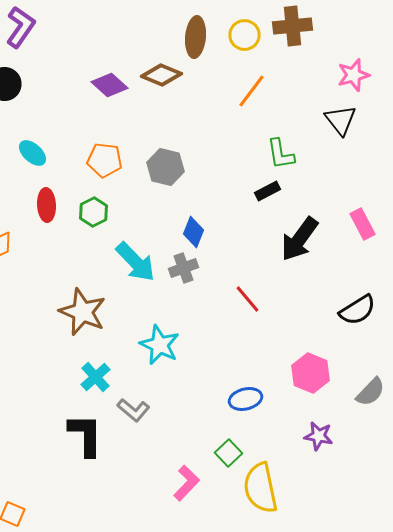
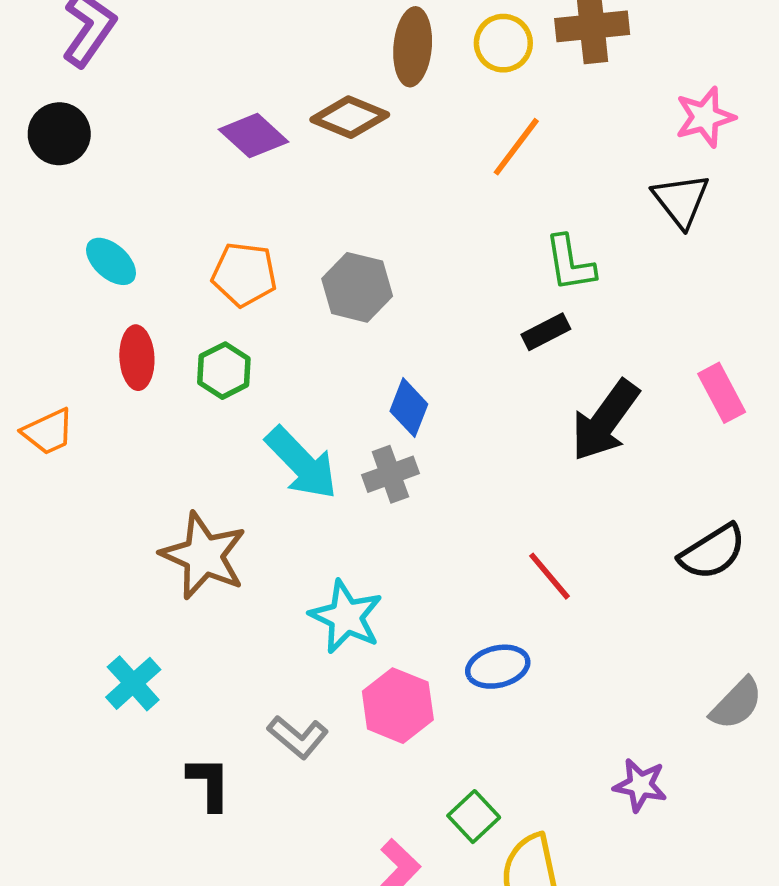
red line: (248, 299) -> (550, 576), moved
pink hexagon: (310, 373) -> (398, 706), moved
cyan cross: (96, 377) -> (133, 683), moved
blue ellipse: (246, 399) -> (498, 667), moved
black L-shape: (86, 435) -> (209, 783), size x0.7

